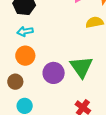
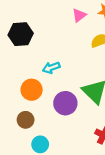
cyan arrow: (25, 31) -> (51, 68), moved

